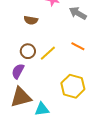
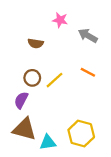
yellow hexagon: (73, 86) -> (81, 133), moved
brown triangle: (21, 97) -> (24, 129), turned 30

